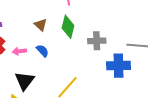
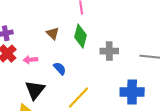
blue semicircle: (42, 51) -> (60, 68), moved
blue cross: (118, 66) -> (132, 92), moved

